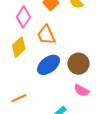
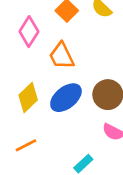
yellow diamond: (19, 47) -> (28, 98), moved

